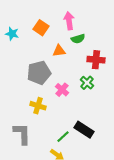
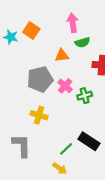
orange square: (41, 28) -> (31, 30), moved
green cross: (87, 83) -> (85, 96), moved, turned 32
pink cross: (62, 90) -> (65, 86), moved

